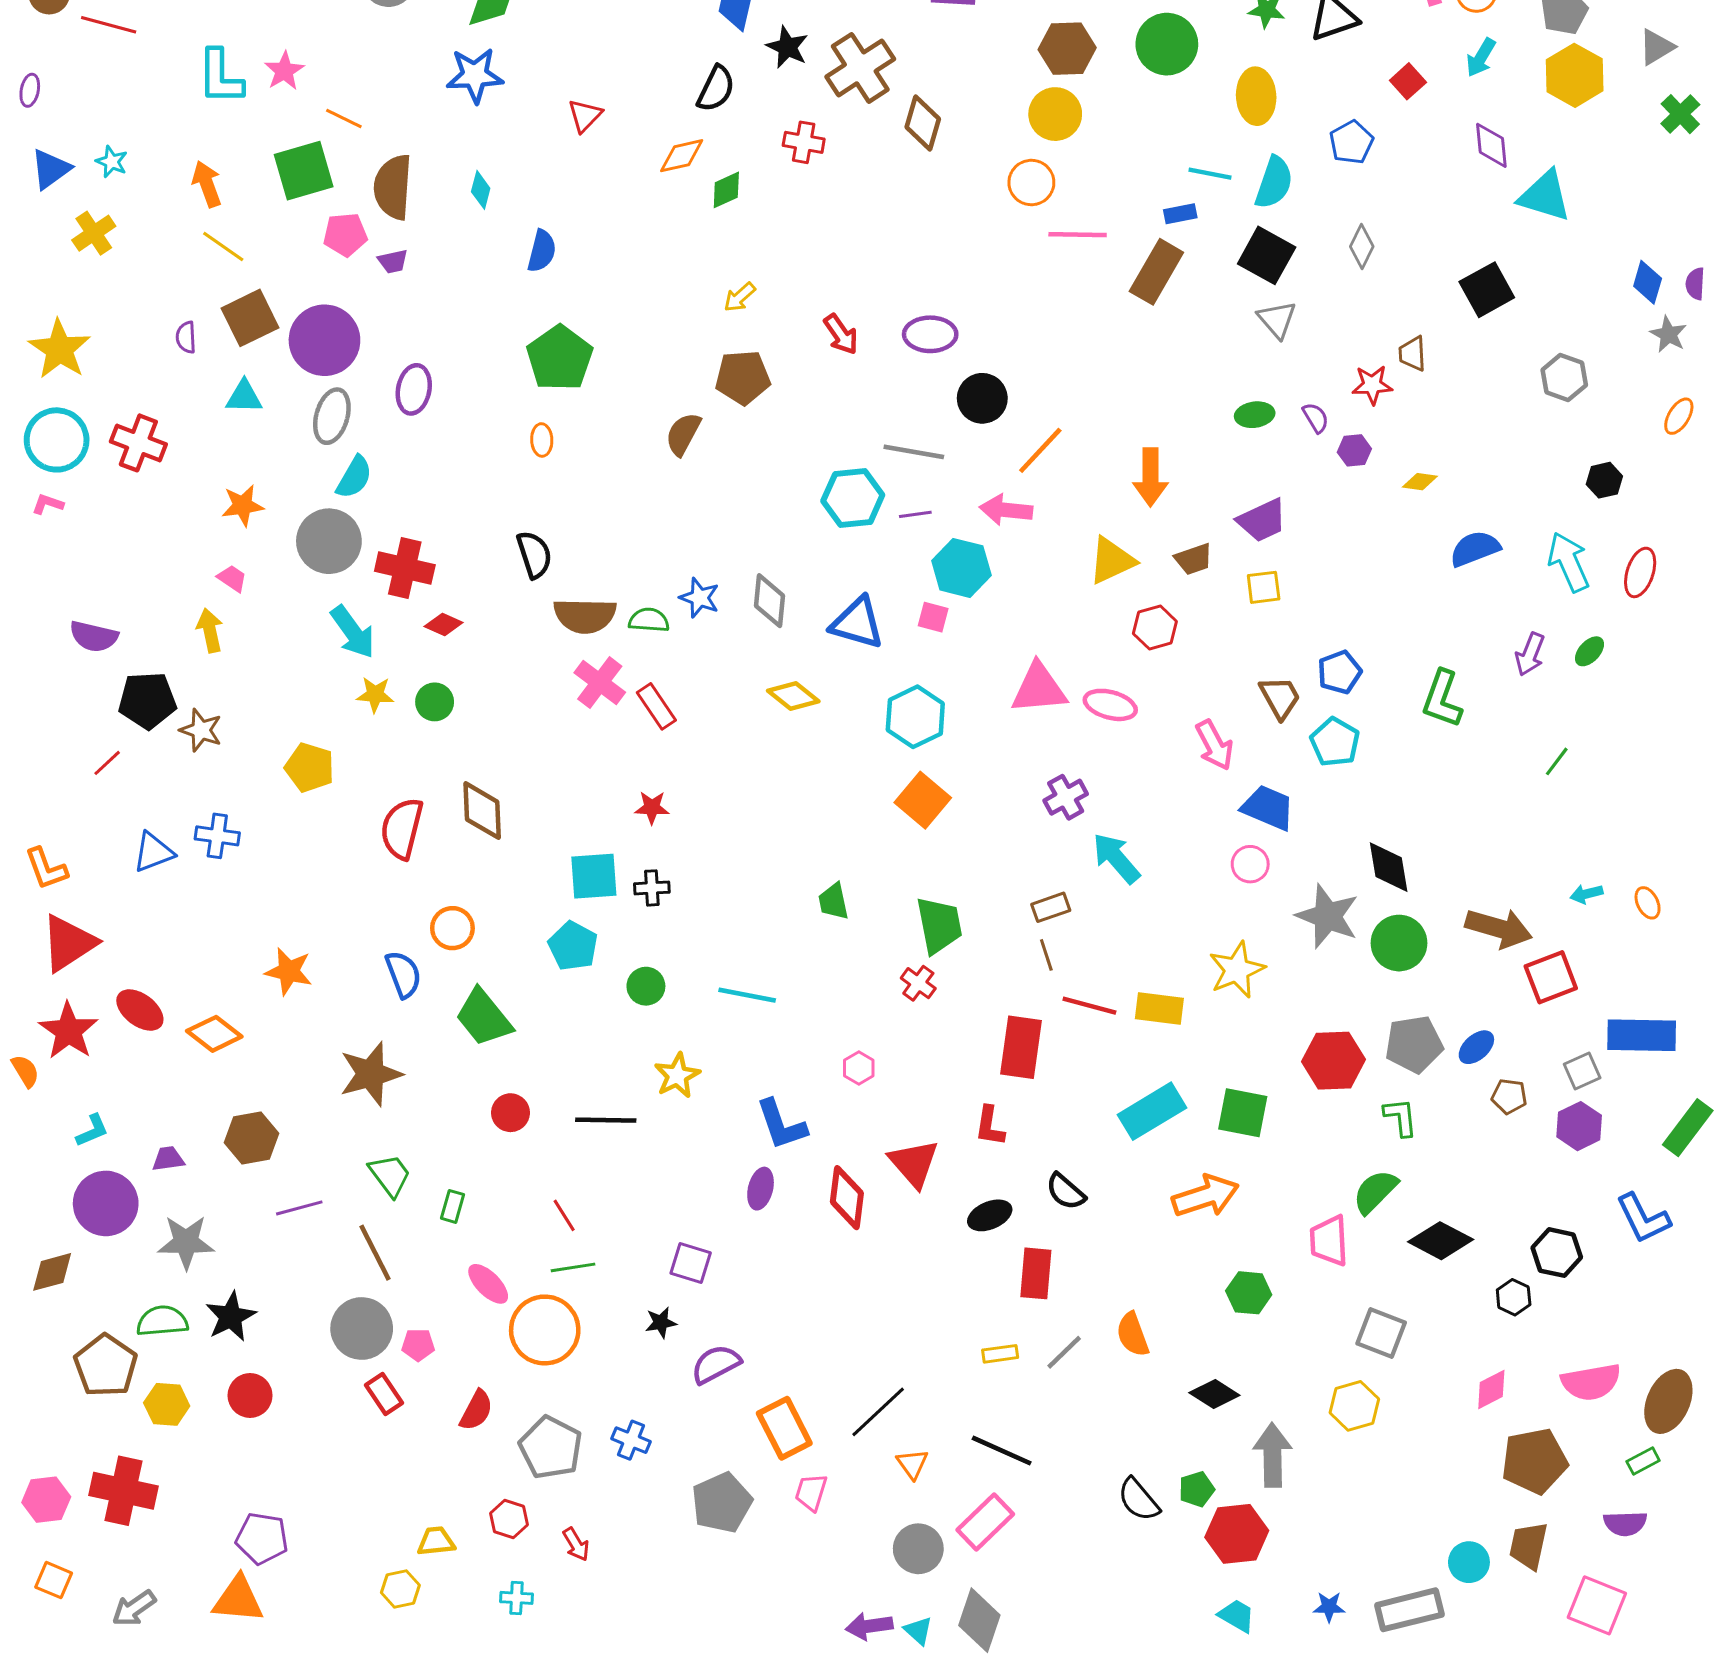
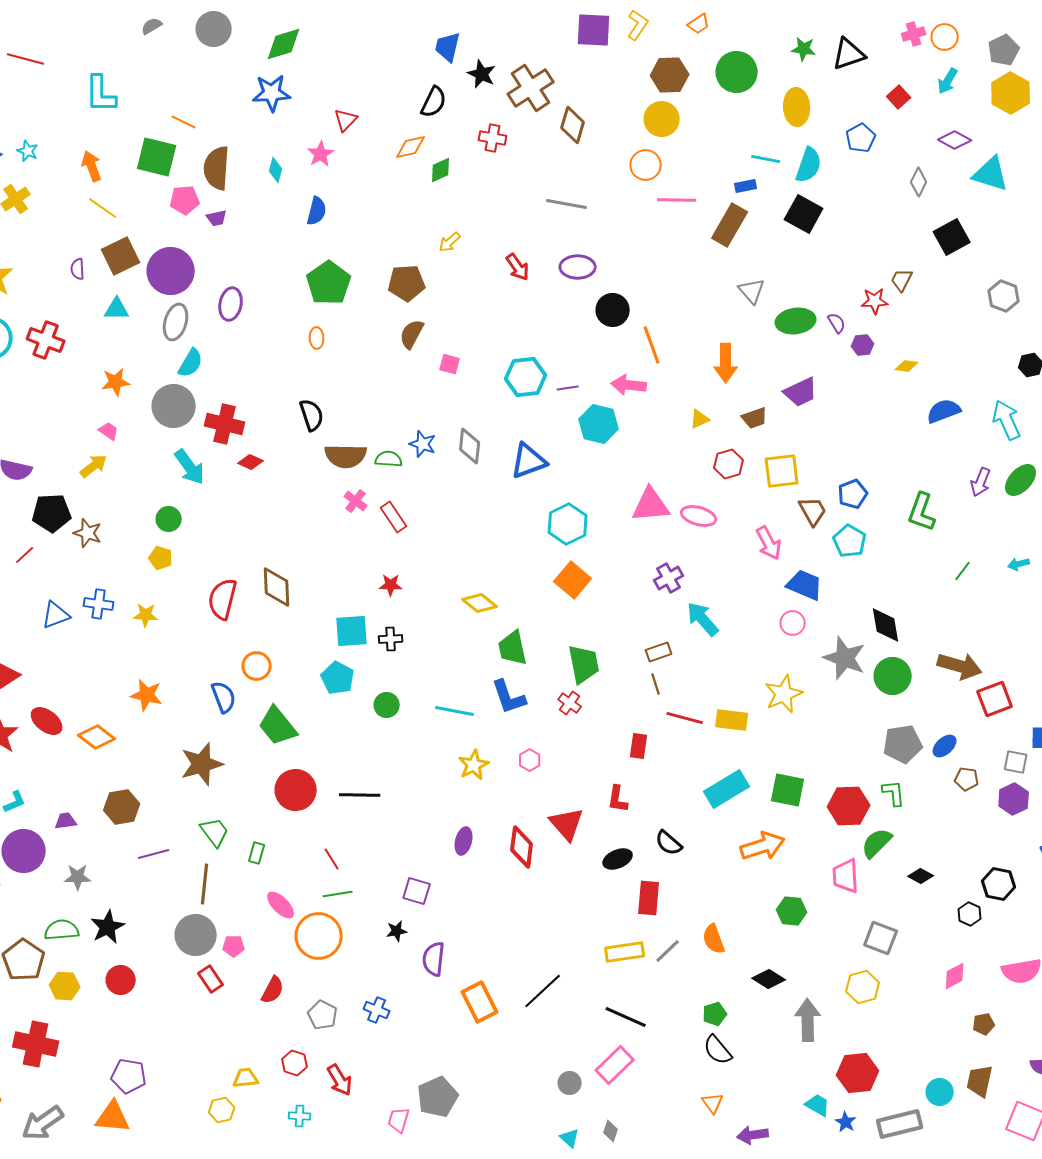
pink star: (284, 71) -> (321, 154), moved
purple diamond: (1491, 145) -> (955, 140), turned -56
green square: (304, 171) -> (157, 157), turned 30
gray diamond: (1362, 247) -> (919, 182), moved
gray triangle: (1277, 319) -> (752, 291), moved
brown trapezoid: (1412, 354) -> (902, 280), turned 30
brown pentagon: (743, 377) -> (407, 283), moved
green ellipse: (1255, 415) -> (796, 321), size x1.5
orange line: (1040, 450) -> (652, 345), turned -63
gray line: (914, 452) -> (567, 204), moved
yellow triangle: (1112, 561) -> (700, 419), size x0.6
yellow square: (1264, 587) -> (782, 471), moved, size x1.5
pink square: (933, 617) -> (450, 364), moved
blue triangle: (857, 623) -> (529, 461), turned -36
yellow arrow: (210, 630) -> (94, 466), turned 64
green ellipse: (1590, 651) -> (1021, 480), size x1.6
pink cross: (600, 683) -> (356, 501), size x0.7
yellow star: (375, 694) -> (146, 615), moved
yellow diamond: (793, 696) -> (480, 603), moved
green circle: (435, 702) -> (169, 519), moved
green line: (1557, 761) -> (963, 571), moved
yellow pentagon: (310, 767) -> (161, 558), size x0.7
cyan arrow: (1587, 894) -> (1019, 564), moved
green trapezoid: (833, 901) -> (513, 648), size x1.4
red rectangle: (1021, 1047) -> (639, 746), size x0.6
red hexagon: (1334, 1061) -> (849, 806), moved
gray square: (1582, 1071) -> (1016, 762), turned 35
yellow star: (677, 1075) -> (474, 765), moved
red circle: (510, 1113) -> (296, 790), size x1.6
blue L-shape: (781, 1125) -> (509, 697), moved
black diamond: (1441, 1241) -> (921, 876), size x0.6
gray star: (186, 1242) -> (78, 877), size x0.7
brown line: (375, 1253) -> (205, 884), turned 33
yellow rectangle: (1000, 1354) -> (625, 952), size x1.6
purple semicircle: (716, 1364) -> (434, 959), turned -56
gray pentagon: (551, 1448) -> (323, 1015), size x0.7
brown pentagon: (1534, 1461) -> (984, 1024), size x0.5
orange triangle: (912, 1464) -> (713, 1103), moved
green pentagon: (1197, 1489) -> (715, 1014), moved
pink trapezoid: (811, 1492) -> (399, 1120), moved
gray pentagon: (722, 1503) -> (438, 1097), moved
red hexagon: (1237, 1534) -> (858, 1073), moved
red arrow: (576, 1544) -> (340, 1080), size x1.4
gray circle: (918, 1549) -> (570, 1083), size x0.7
blue star: (1329, 1607) -> (846, 1122), turned 30
gray arrow: (134, 1608) -> (43, 1123), size x1.4
cyan trapezoid: (1237, 1616) -> (818, 1105), moved
gray diamond: (979, 1620) -> (611, 1131), size x0.5
purple arrow: (869, 1626) -> (753, 1135), moved

